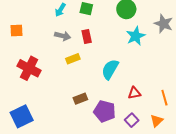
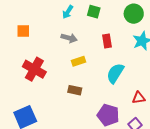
red rectangle: (87, 37) -> (107, 41), moved
brown rectangle: (80, 99) -> (75, 90), moved, turned 32

